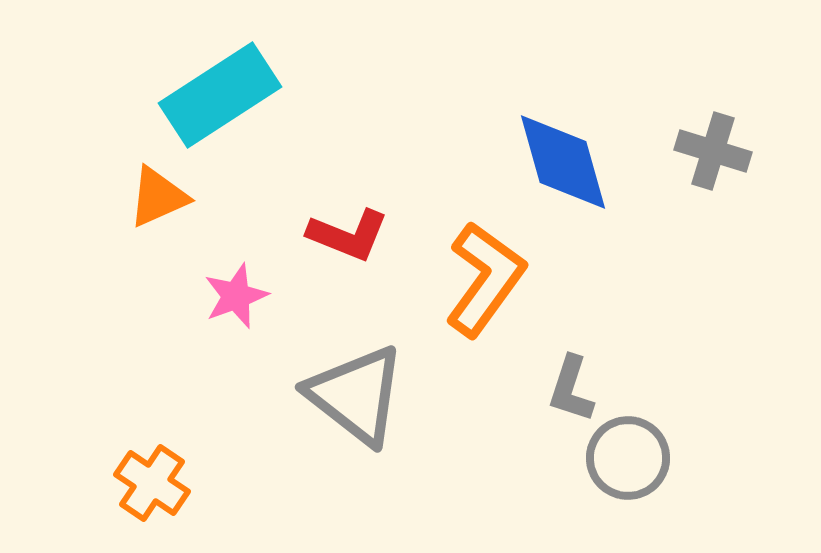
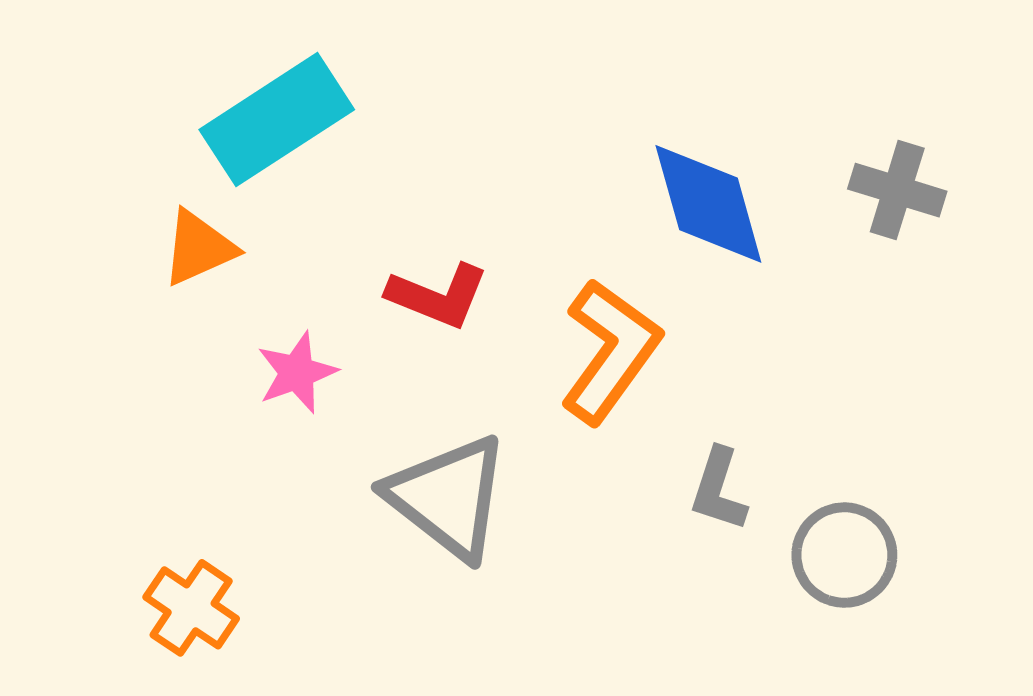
gray circle: (628, 458) -> (844, 555), moved

